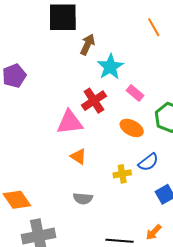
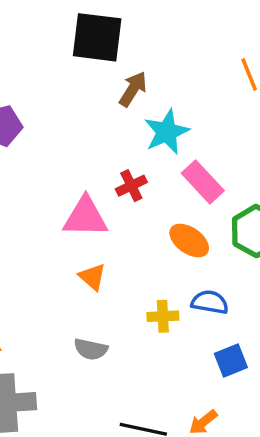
pink rectangle: (135, 93) -> (203, 182), size x1.4
red cross: (94, 101) -> (131, 186), size x0.7
blue semicircle: (148, 162) -> (210, 302), turned -140

